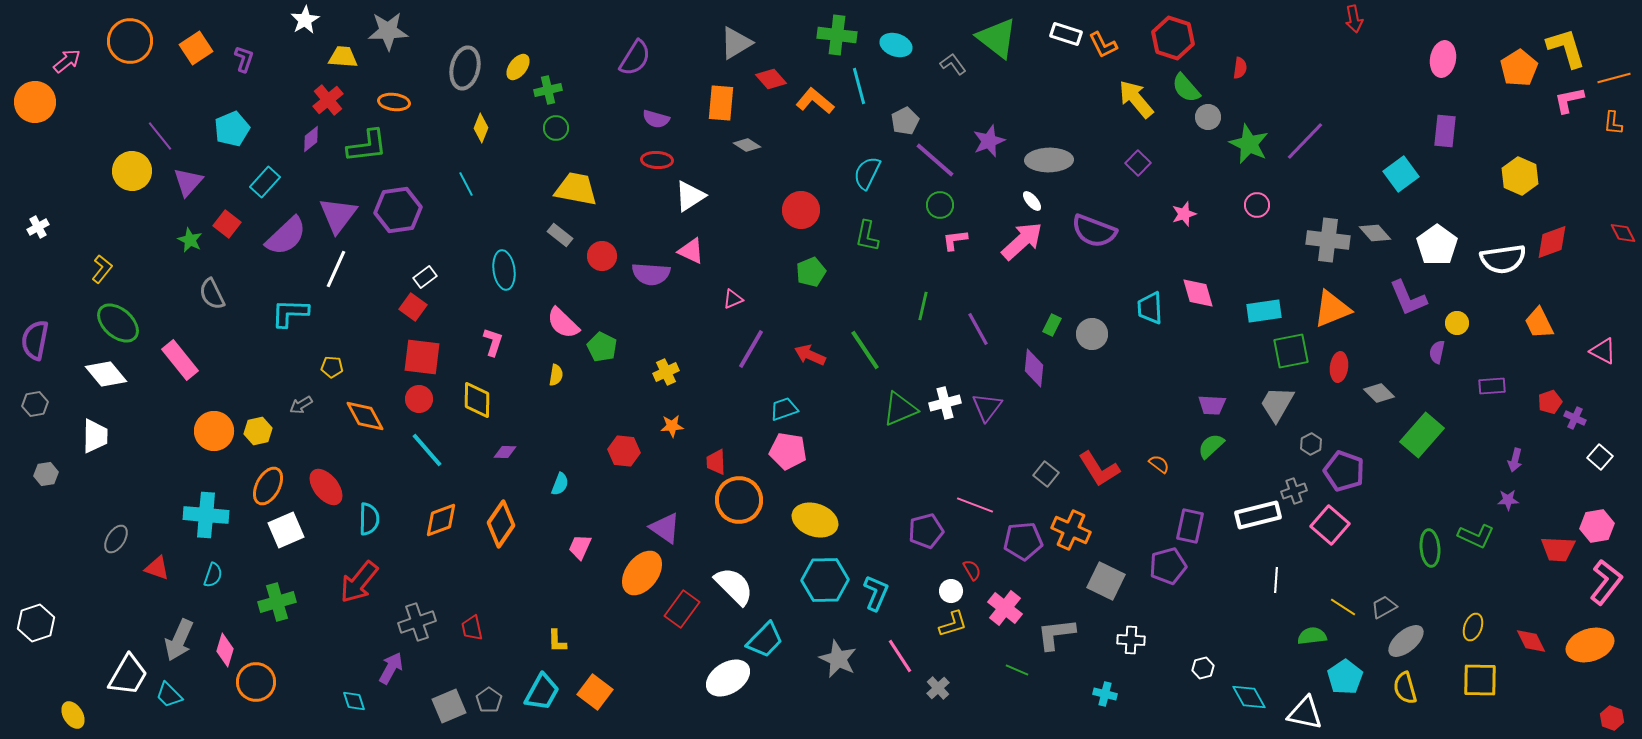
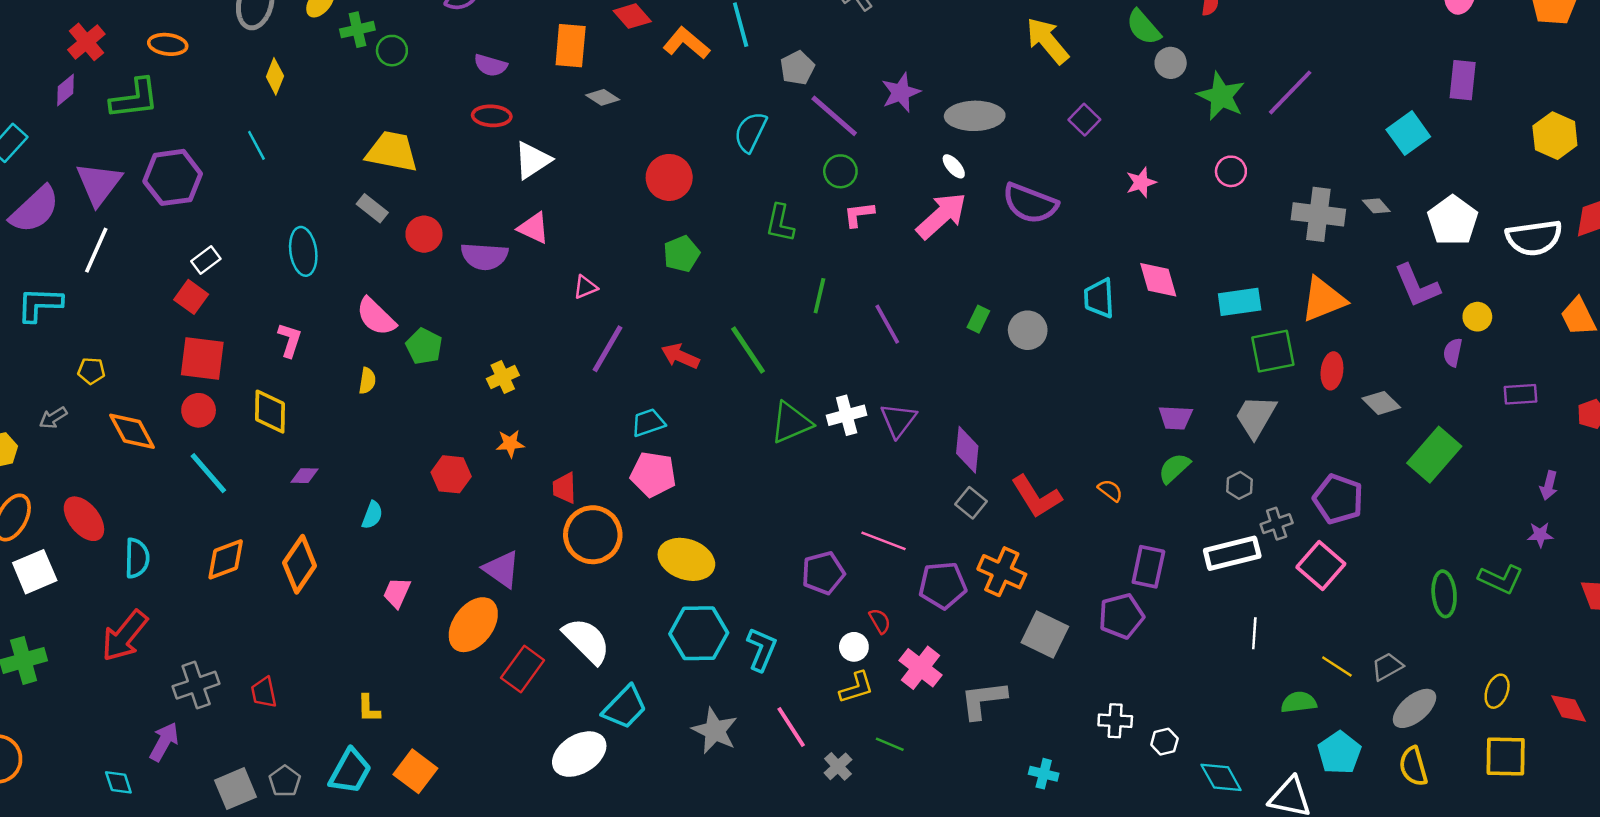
yellow arrow: (1136, 99) -> (1047, 41), moved
green circle: (556, 128) -> (392, 51), moved
gray diamond: (1375, 233) -> (1376, 206), size x0.7
green L-shape: (867, 236) -> (780, 223), moved
purple diamond: (1034, 368) -> (967, 450), moved
gray hexagon: (1311, 444) -> (1240, 485), moved
white cross: (1131, 640) -> (1115, 721), moved
green line: (1017, 670) -> (890, 744), moved

